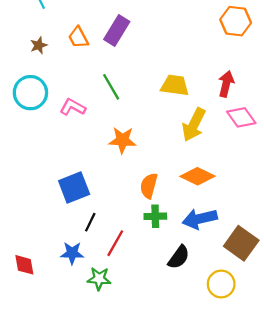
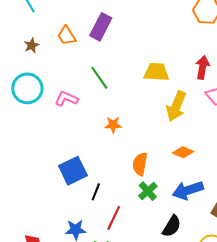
orange star: (122, 140) -> (113, 125), size x0.7
orange diamond: (198, 176) -> (183, 152), size x0.7
green cross: (155, 216) -> (148, 191), turned -36
black line: (90, 222) -> (96, 192), moved

